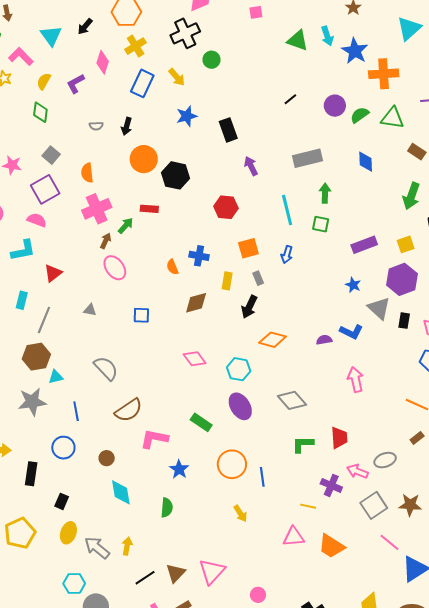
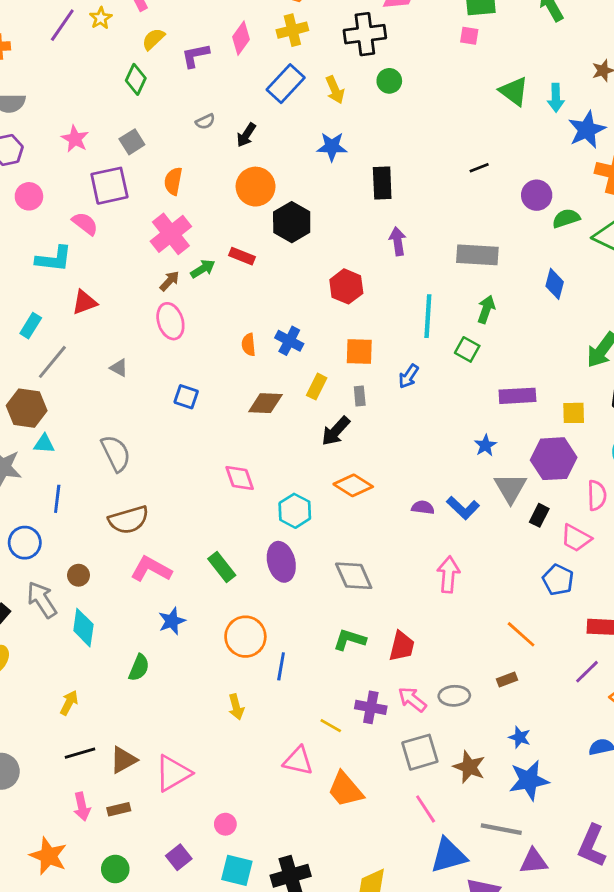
gray semicircle: (96, 126) -> (205, 122), turned -40
pink cross: (97, 209) -> (171, 234), turned -32
purple cross: (331, 485) -> (371, 707), turned -30
gray arrow: (97, 548) -> (42, 600), moved

